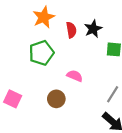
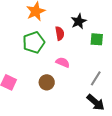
red semicircle: (71, 30) -> (60, 33), moved

